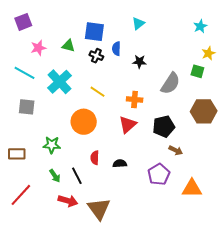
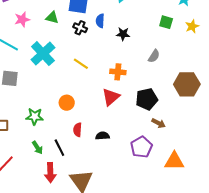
green square: (197, 71) -> (166, 22), moved
gray semicircle: (170, 83) -> (154, 56), size x0.6
orange circle: (84, 122) -> (67, 103), moved, size x0.6
red arrow: (68, 201) -> (50, 173), turned 72

